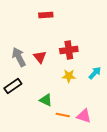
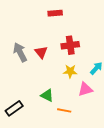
red rectangle: (46, 15) -> (55, 13), moved
black rectangle: (13, 86) -> (14, 108), moved
pink triangle: (84, 116) -> (85, 89), moved, turned -35

